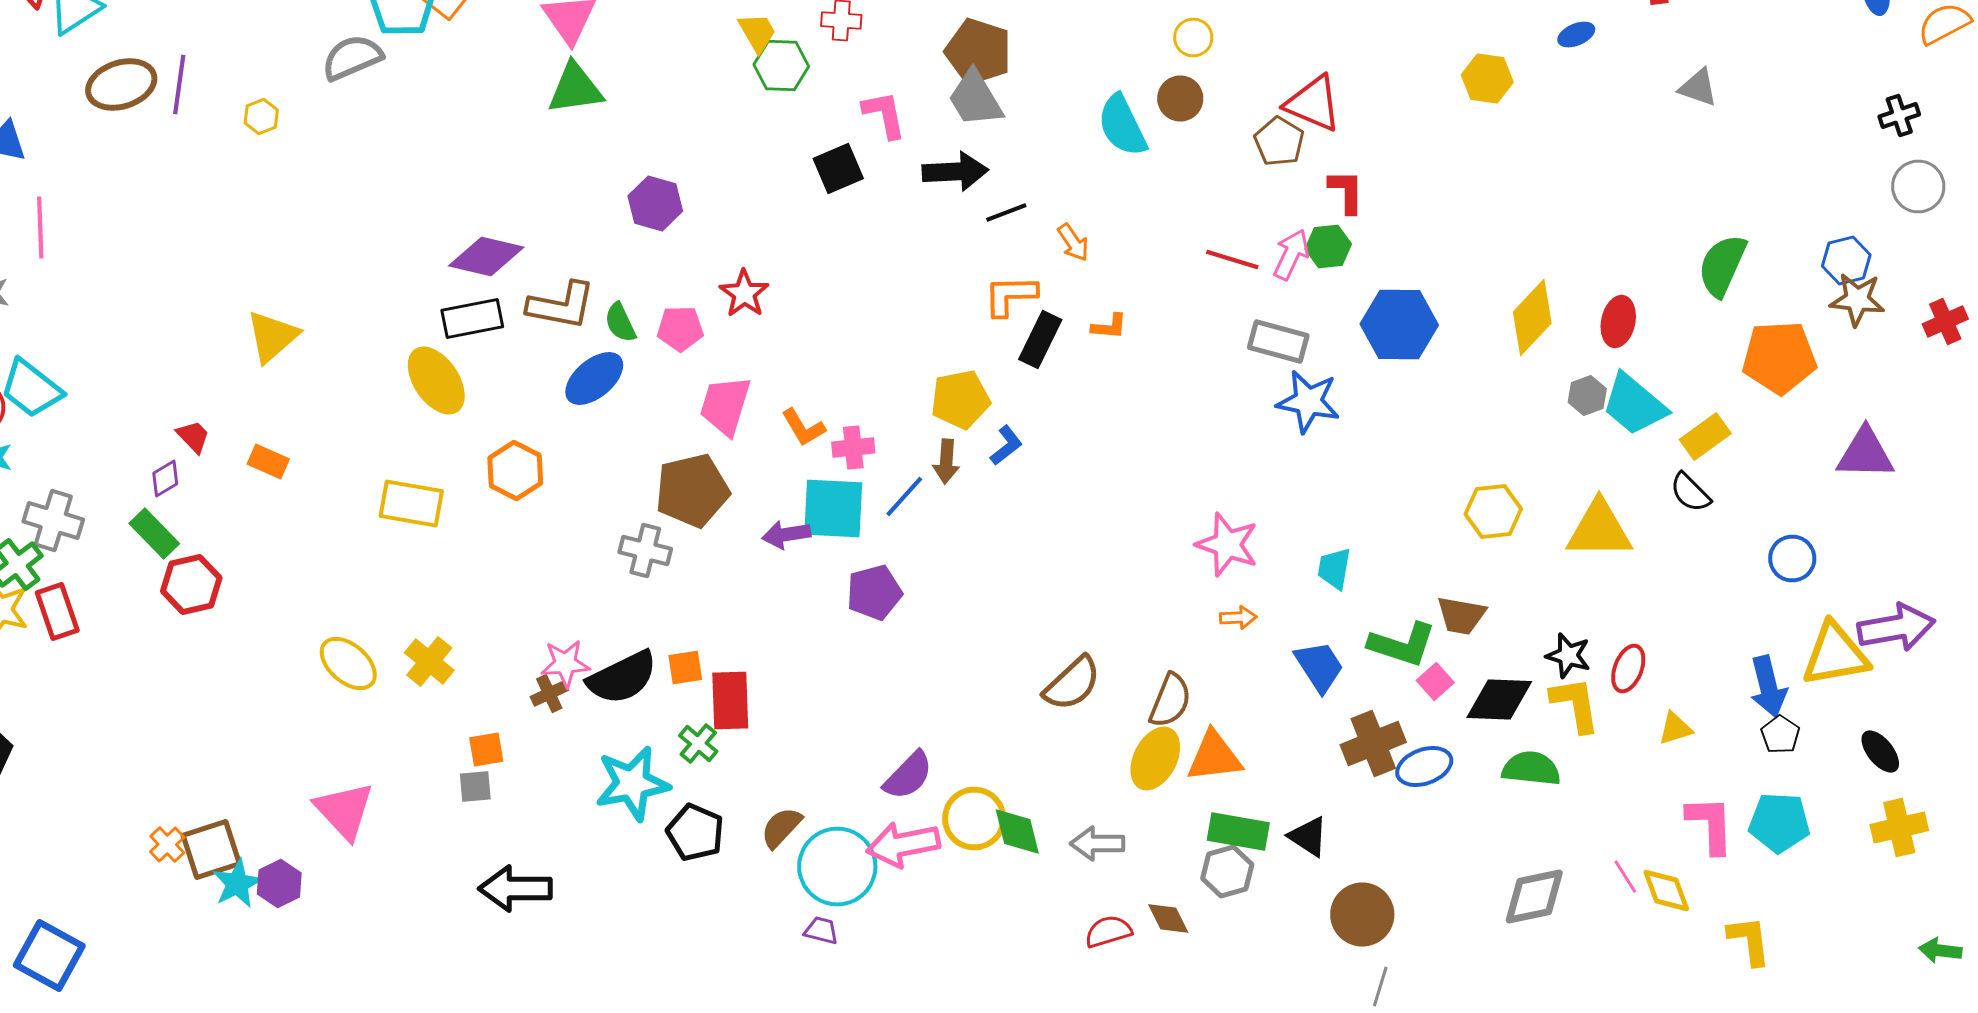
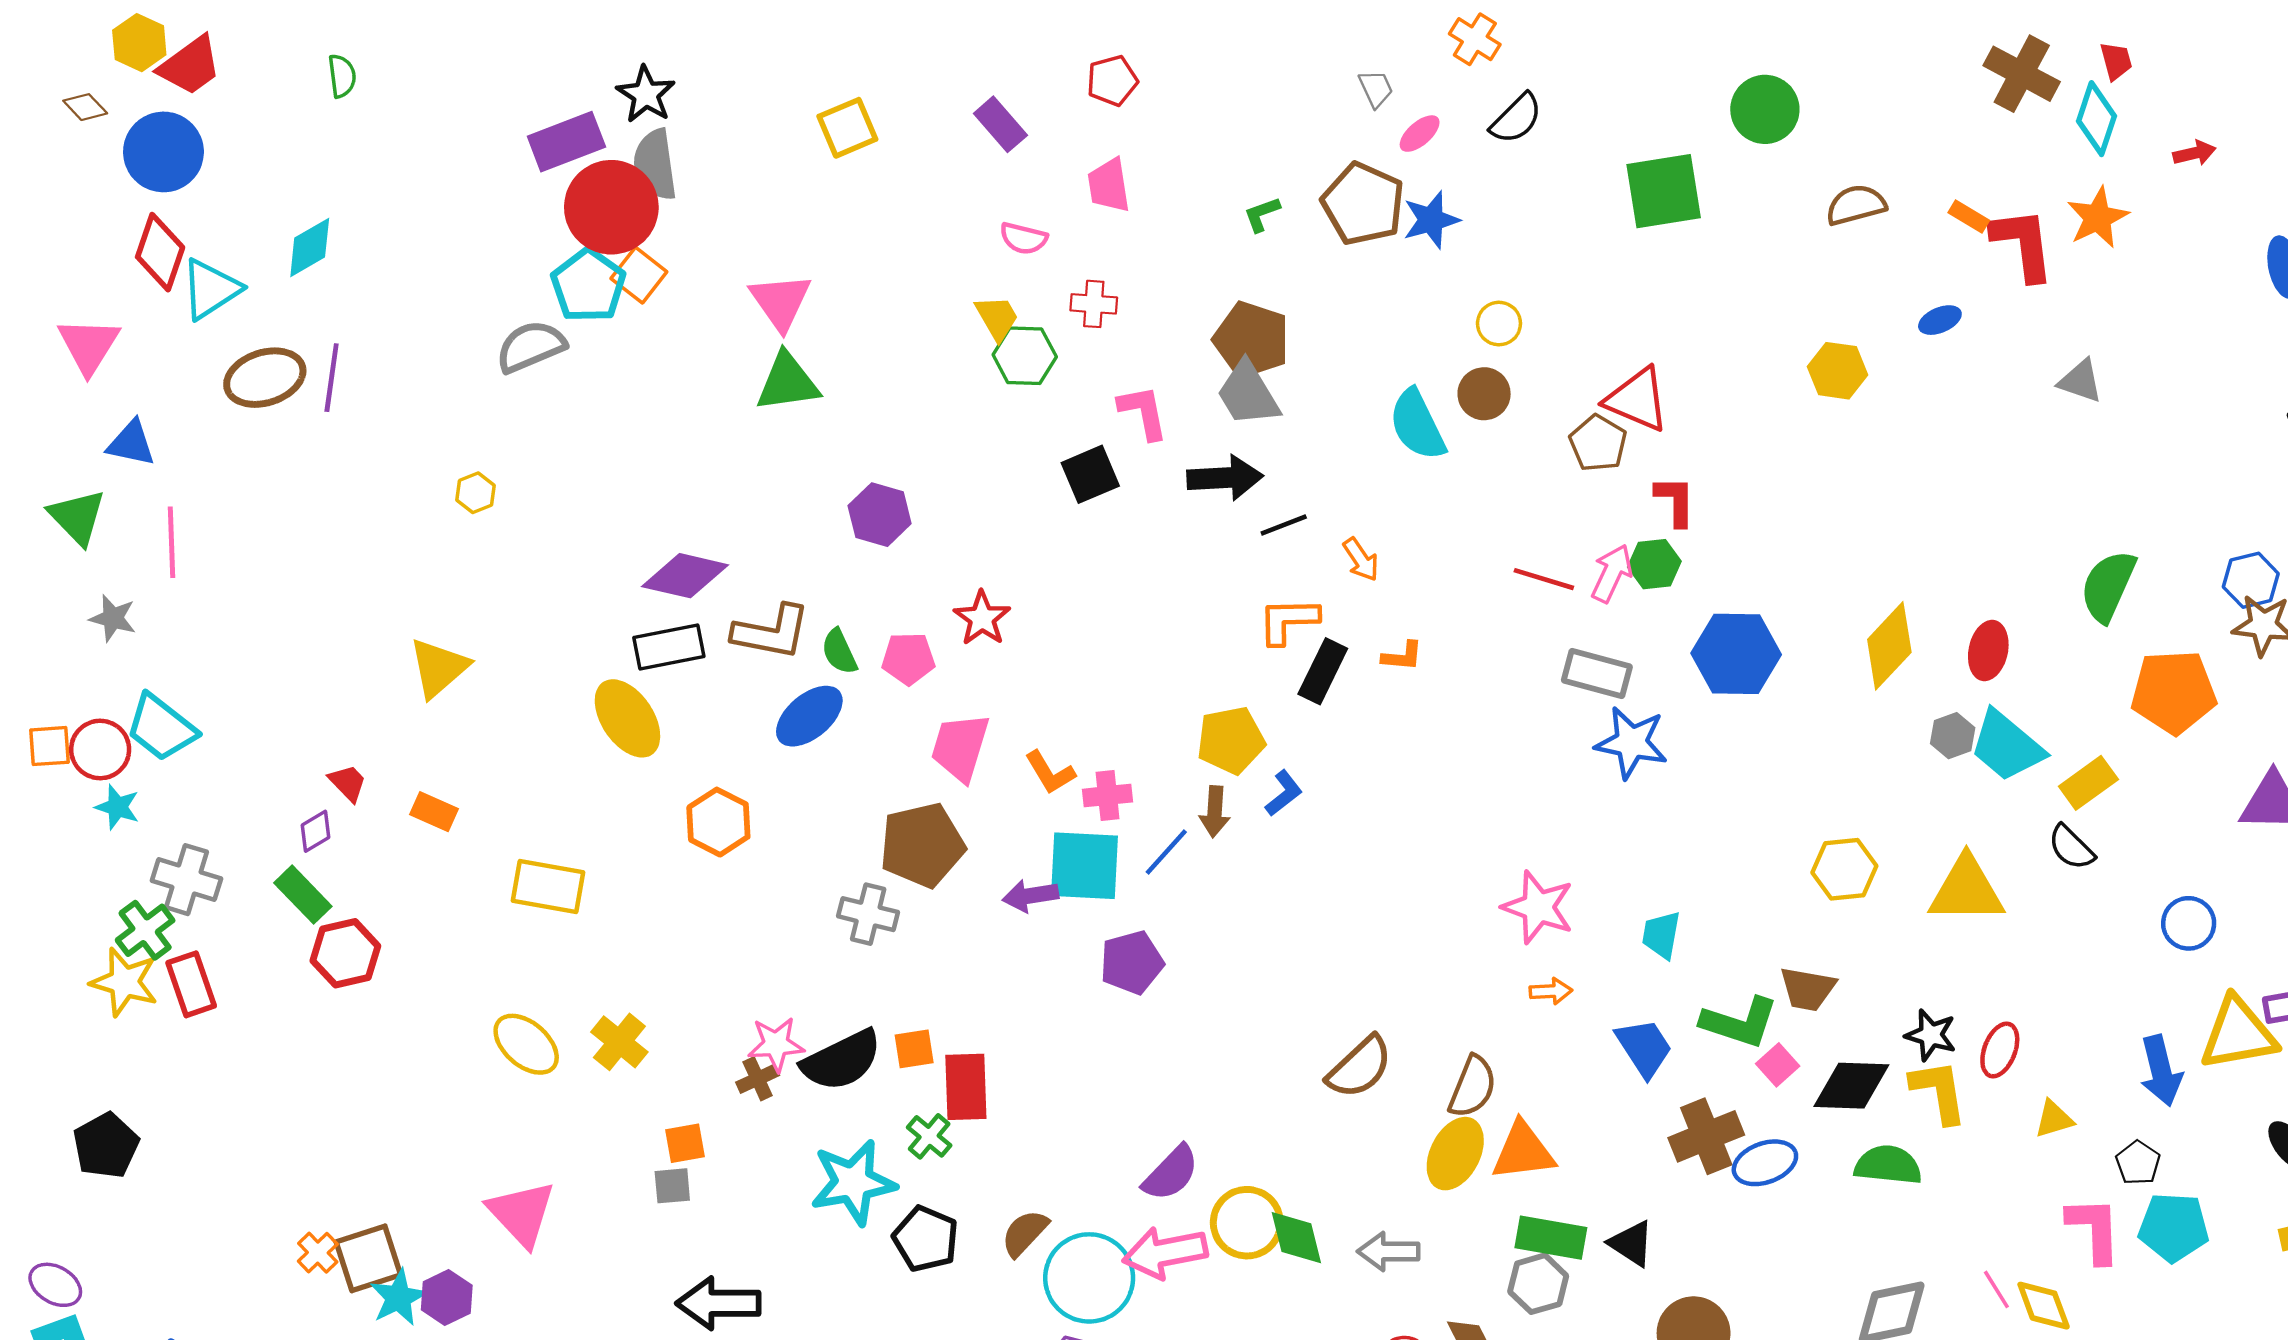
yellow hexagon: (261, 116) -> (475, 493), moved
yellow rectangle: (411, 504) -> (548, 887), moved
black pentagon: (1780, 734) -> (2138, 1163), moved

